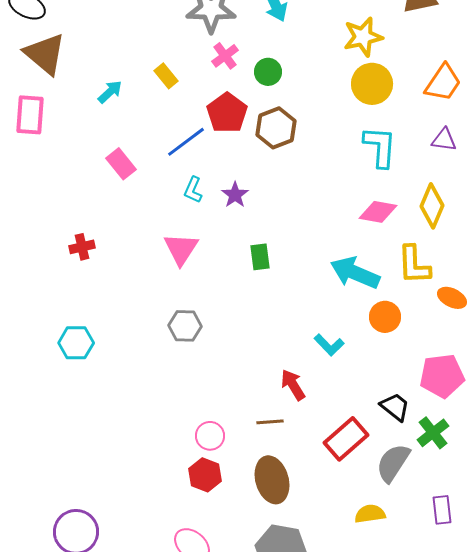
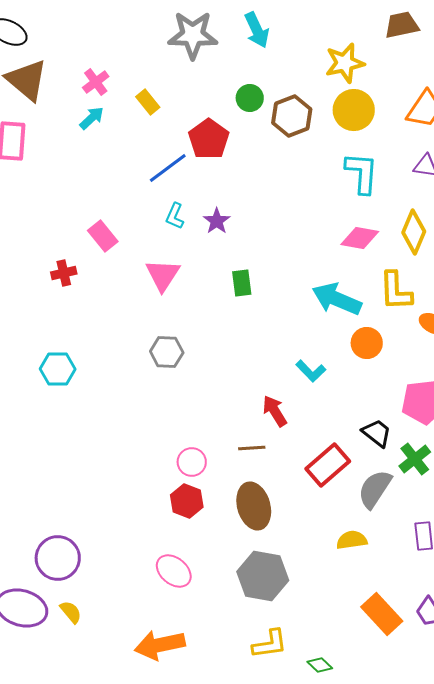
pink cross: (225, 56) -> (96, 82), moved
brown hexagon: (276, 128) -> (292, 116), moved
pink rectangle: (121, 164) -> (103, 236), moved

